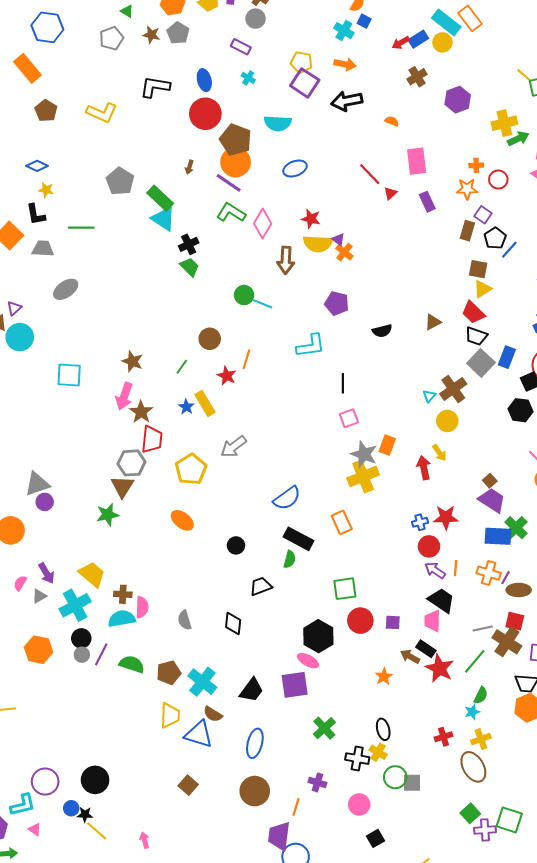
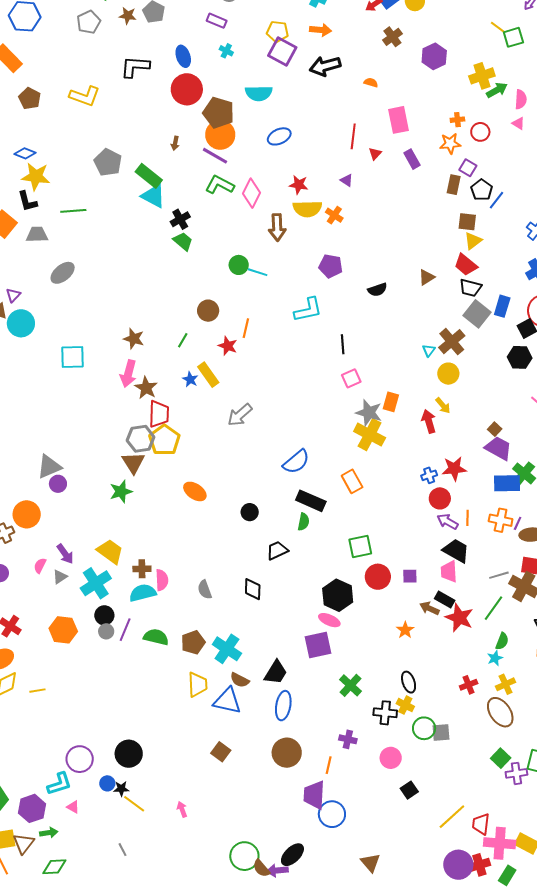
red line: (370, 174) -> (353, 136), turned 55
yellow star: (46, 190) -> (36, 176), size x1.8
purple triangle: (338, 239) -> (347, 180), moved
yellow pentagon: (191, 469) -> (165, 440), moved
yellow cross: (363, 476) -> (370, 435), turned -36
black trapezoid: (251, 690) -> (276, 672), moved

